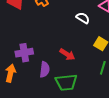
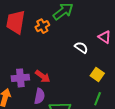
red arrow: (67, 54) -> (43, 76), moved

